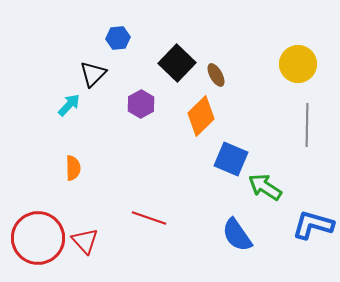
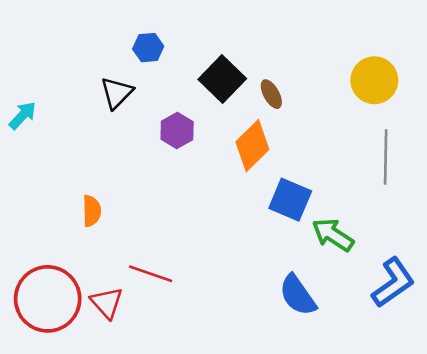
cyan arrow: (69, 105) -> (23, 115), moved
red line: (149, 218) -> (151, 274), moved
blue L-shape: (313, 225) -> (393, 283), turned 129

